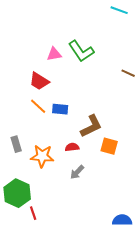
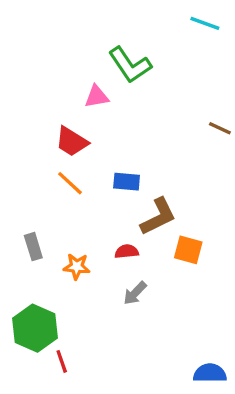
green L-shape: (81, 51) -> (130, 65), moved
blue rectangle: (60, 109) -> (127, 182), moved
orange star: (42, 156) -> (77, 267), size x0.7

